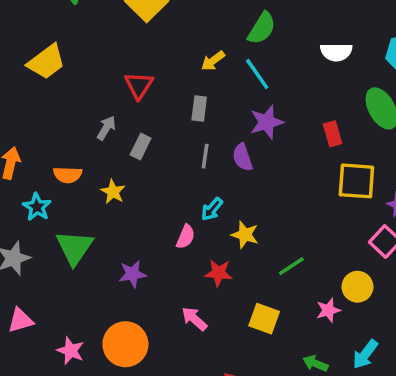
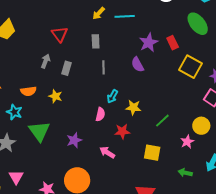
cyan line: (257, 74) -> (125, 16), turned -48
purple star: (267, 122) -> (149, 43), moved
purple semicircle: (243, 157) -> (138, 64), moved
yellow square: (356, 181) -> (191, 67), turned 35
pink arrow: (194, 319) -> (107, 152), moved
pink triangle: (20, 320) -> (16, 177), turned -35

